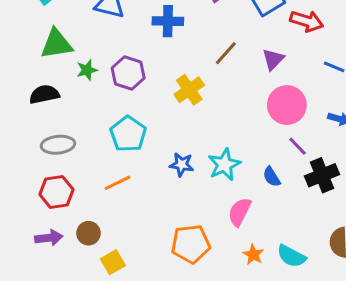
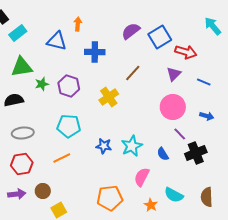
purple triangle: (273, 59) -> (174, 74), moved
cyan pentagon: (128, 134) -> (69, 126), turned -30
cyan semicircle: (291, 256) -> (174, 195), moved

